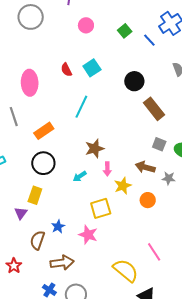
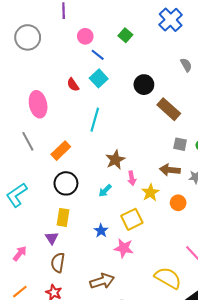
blue line: (149, 40) -> (98, 55), moved
blue star: (58, 227) -> (101, 231), moved
brown semicircle: (37, 240) -> (58, 263), moved

